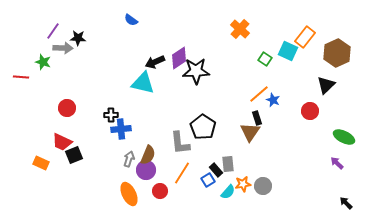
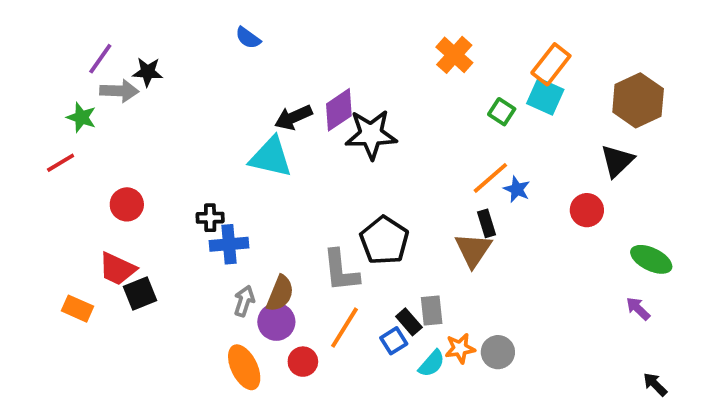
orange rectangle: (305, 37) -> (551, 64), moved
red line: (21, 77) -> (61, 163), moved, turned -35

